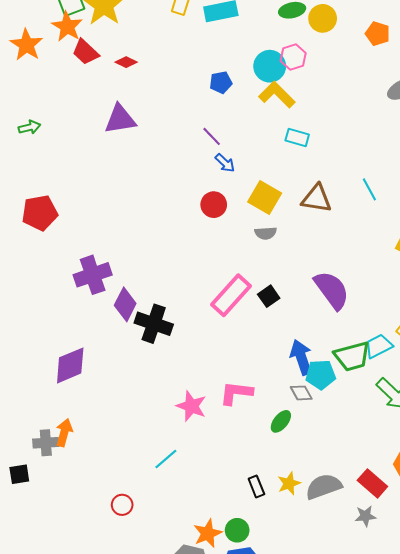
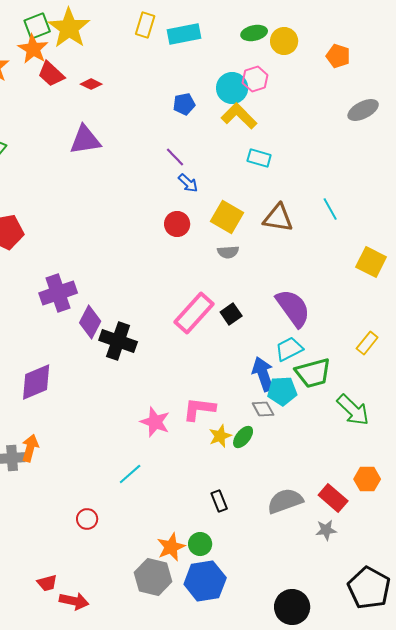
cyan trapezoid: (379, 346) -> (289, 349), moved
yellow star: (289, 483) -> (220, 436), moved

